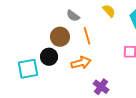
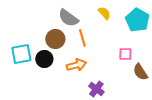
gray semicircle: (73, 16) -> (68, 18), size x1.5
cyan square: (28, 69) -> (21, 54), moved

